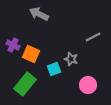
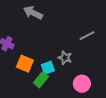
orange square: (31, 54) -> (25, 64), moved
green rectangle: (25, 84) -> (41, 80), moved, size x0.7

